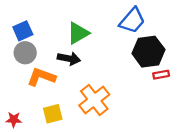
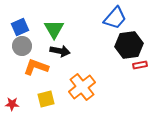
green triangle: (78, 33) -> (54, 29), moved, turned -30

